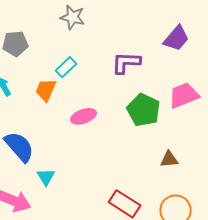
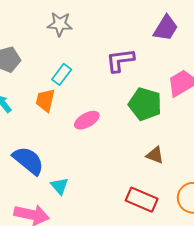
brown triangle: (169, 159) -> (155, 155), moved, turned 36

